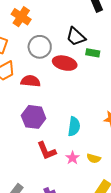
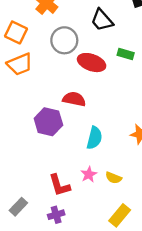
black trapezoid: (76, 37) -> (102, 20), moved
red semicircle: (31, 81) -> (74, 99), moved
red L-shape: (47, 151) -> (59, 185), moved

